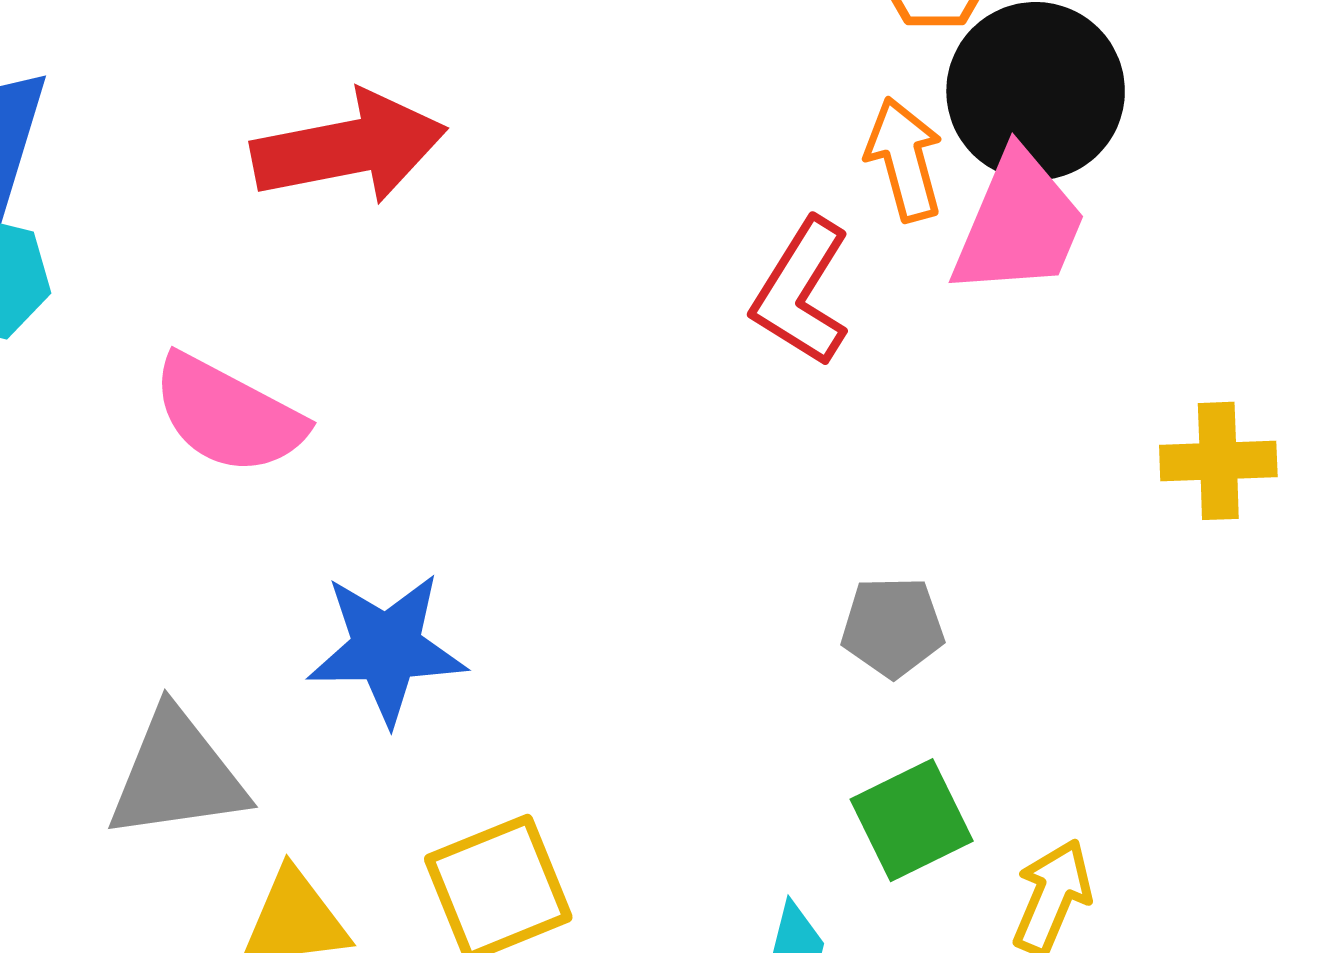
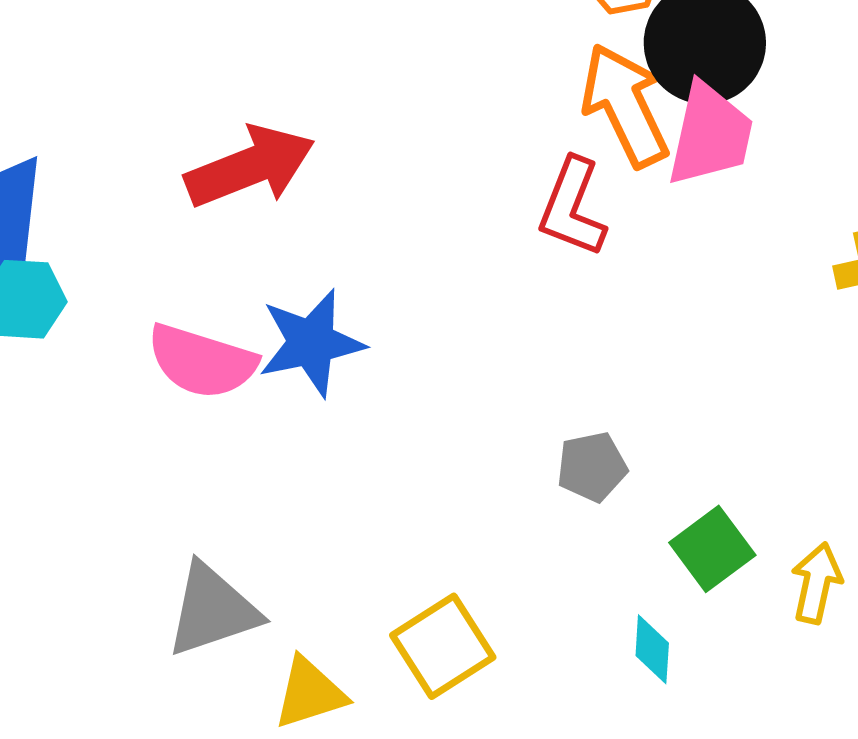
orange arrow: (904, 159) -> (625, 105), size x1.5
gray pentagon: (893, 627) -> (592, 467), moved
blue star: (387, 648) -> (311, 343), moved

